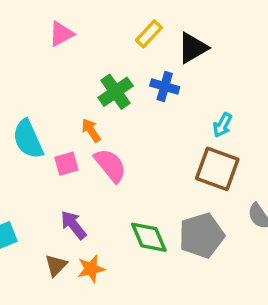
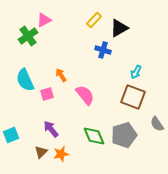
green cross: (116, 92) -> (28, 36), moved
pink semicircle: (110, 165) -> (85, 95), moved

